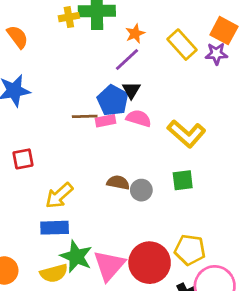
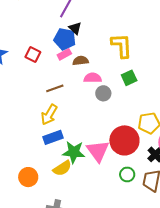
brown line: (85, 116) -> (55, 88), moved
pink semicircle: (139, 118) -> (93, 78), moved
yellow L-shape: (186, 134) -> (122, 46), turned -116
red square: (23, 159) -> (33, 55), moved, turned -35
brown semicircle: (118, 182) -> (81, 61), moved

